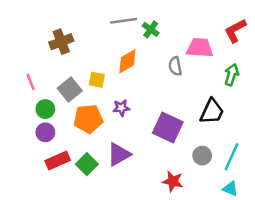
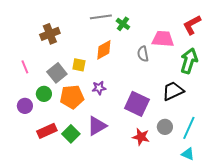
green arrow: (232, 75) -> (189, 61), size x1.4
green circle: (45, 109) -> (44, 94), moved
black trapezoid: (212, 111) -> (173, 91), turned -140
purple circle: (45, 132) -> (25, 106), moved
red star: (173, 181) -> (141, 137), moved

